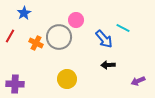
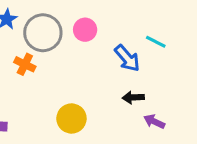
gray circle: (59, 37) -> (43, 33), moved
purple arrow: (138, 81) -> (154, 122), moved, turned 48

